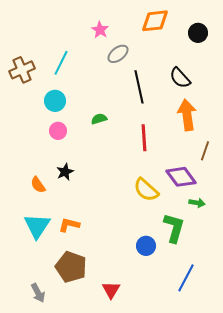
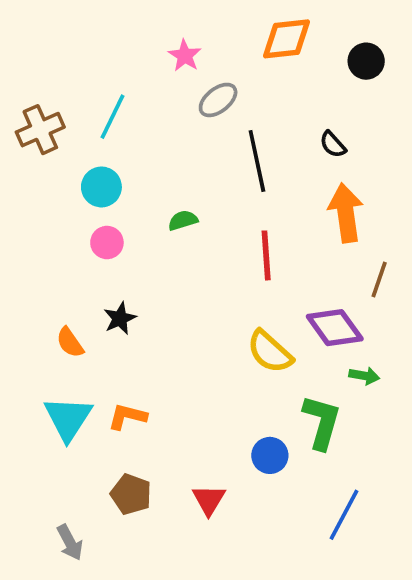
black semicircle: (180, 78) -> (333, 144), size x0.7
brown pentagon: (71, 267) -> (131, 494), size x0.7
red triangle: (111, 290) -> (209, 500), moved

